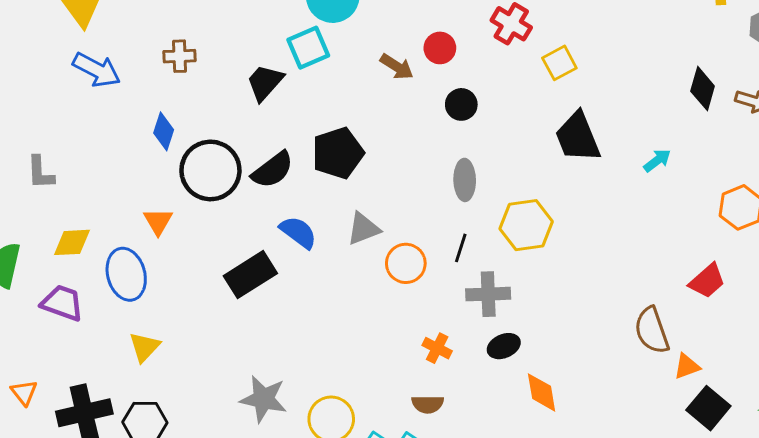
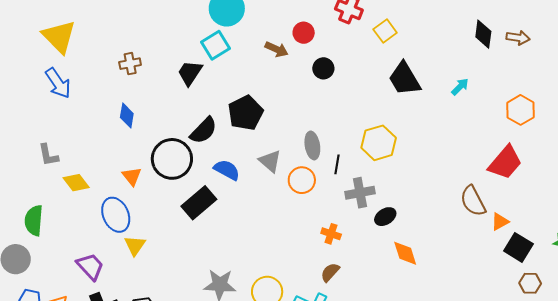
blue arrow: (97, 70) -> (58, 83), moved, turned 36
black circle: (210, 170) -> (172, 159), moved
gray ellipse: (465, 180) -> (312, 145), moved
gray triangle: (363, 229) -> (270, 161), turned -50
yellow diamond: (72, 242) -> (76, 183), moved, turned 64
red trapezoid: (707, 281) -> (505, 162), size x1.4
purple trapezoid: (62, 303) -> (90, 266), moved, turned 36
black ellipse: (504, 346) -> (385, 217), moved
yellow triangle: (144, 347) -> (135, 245), moved
brown semicircle: (428, 404) -> (330, 272), turned 140

